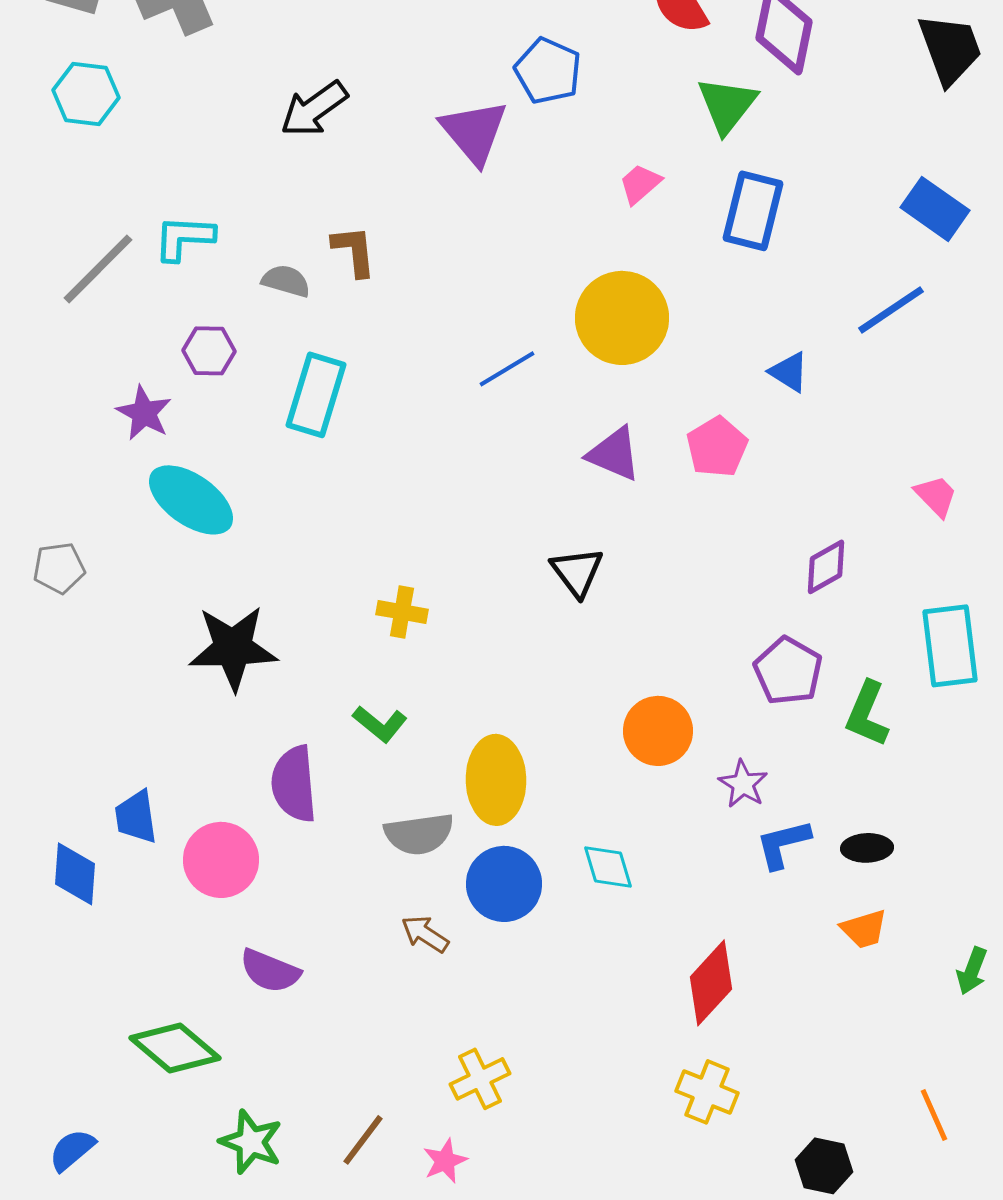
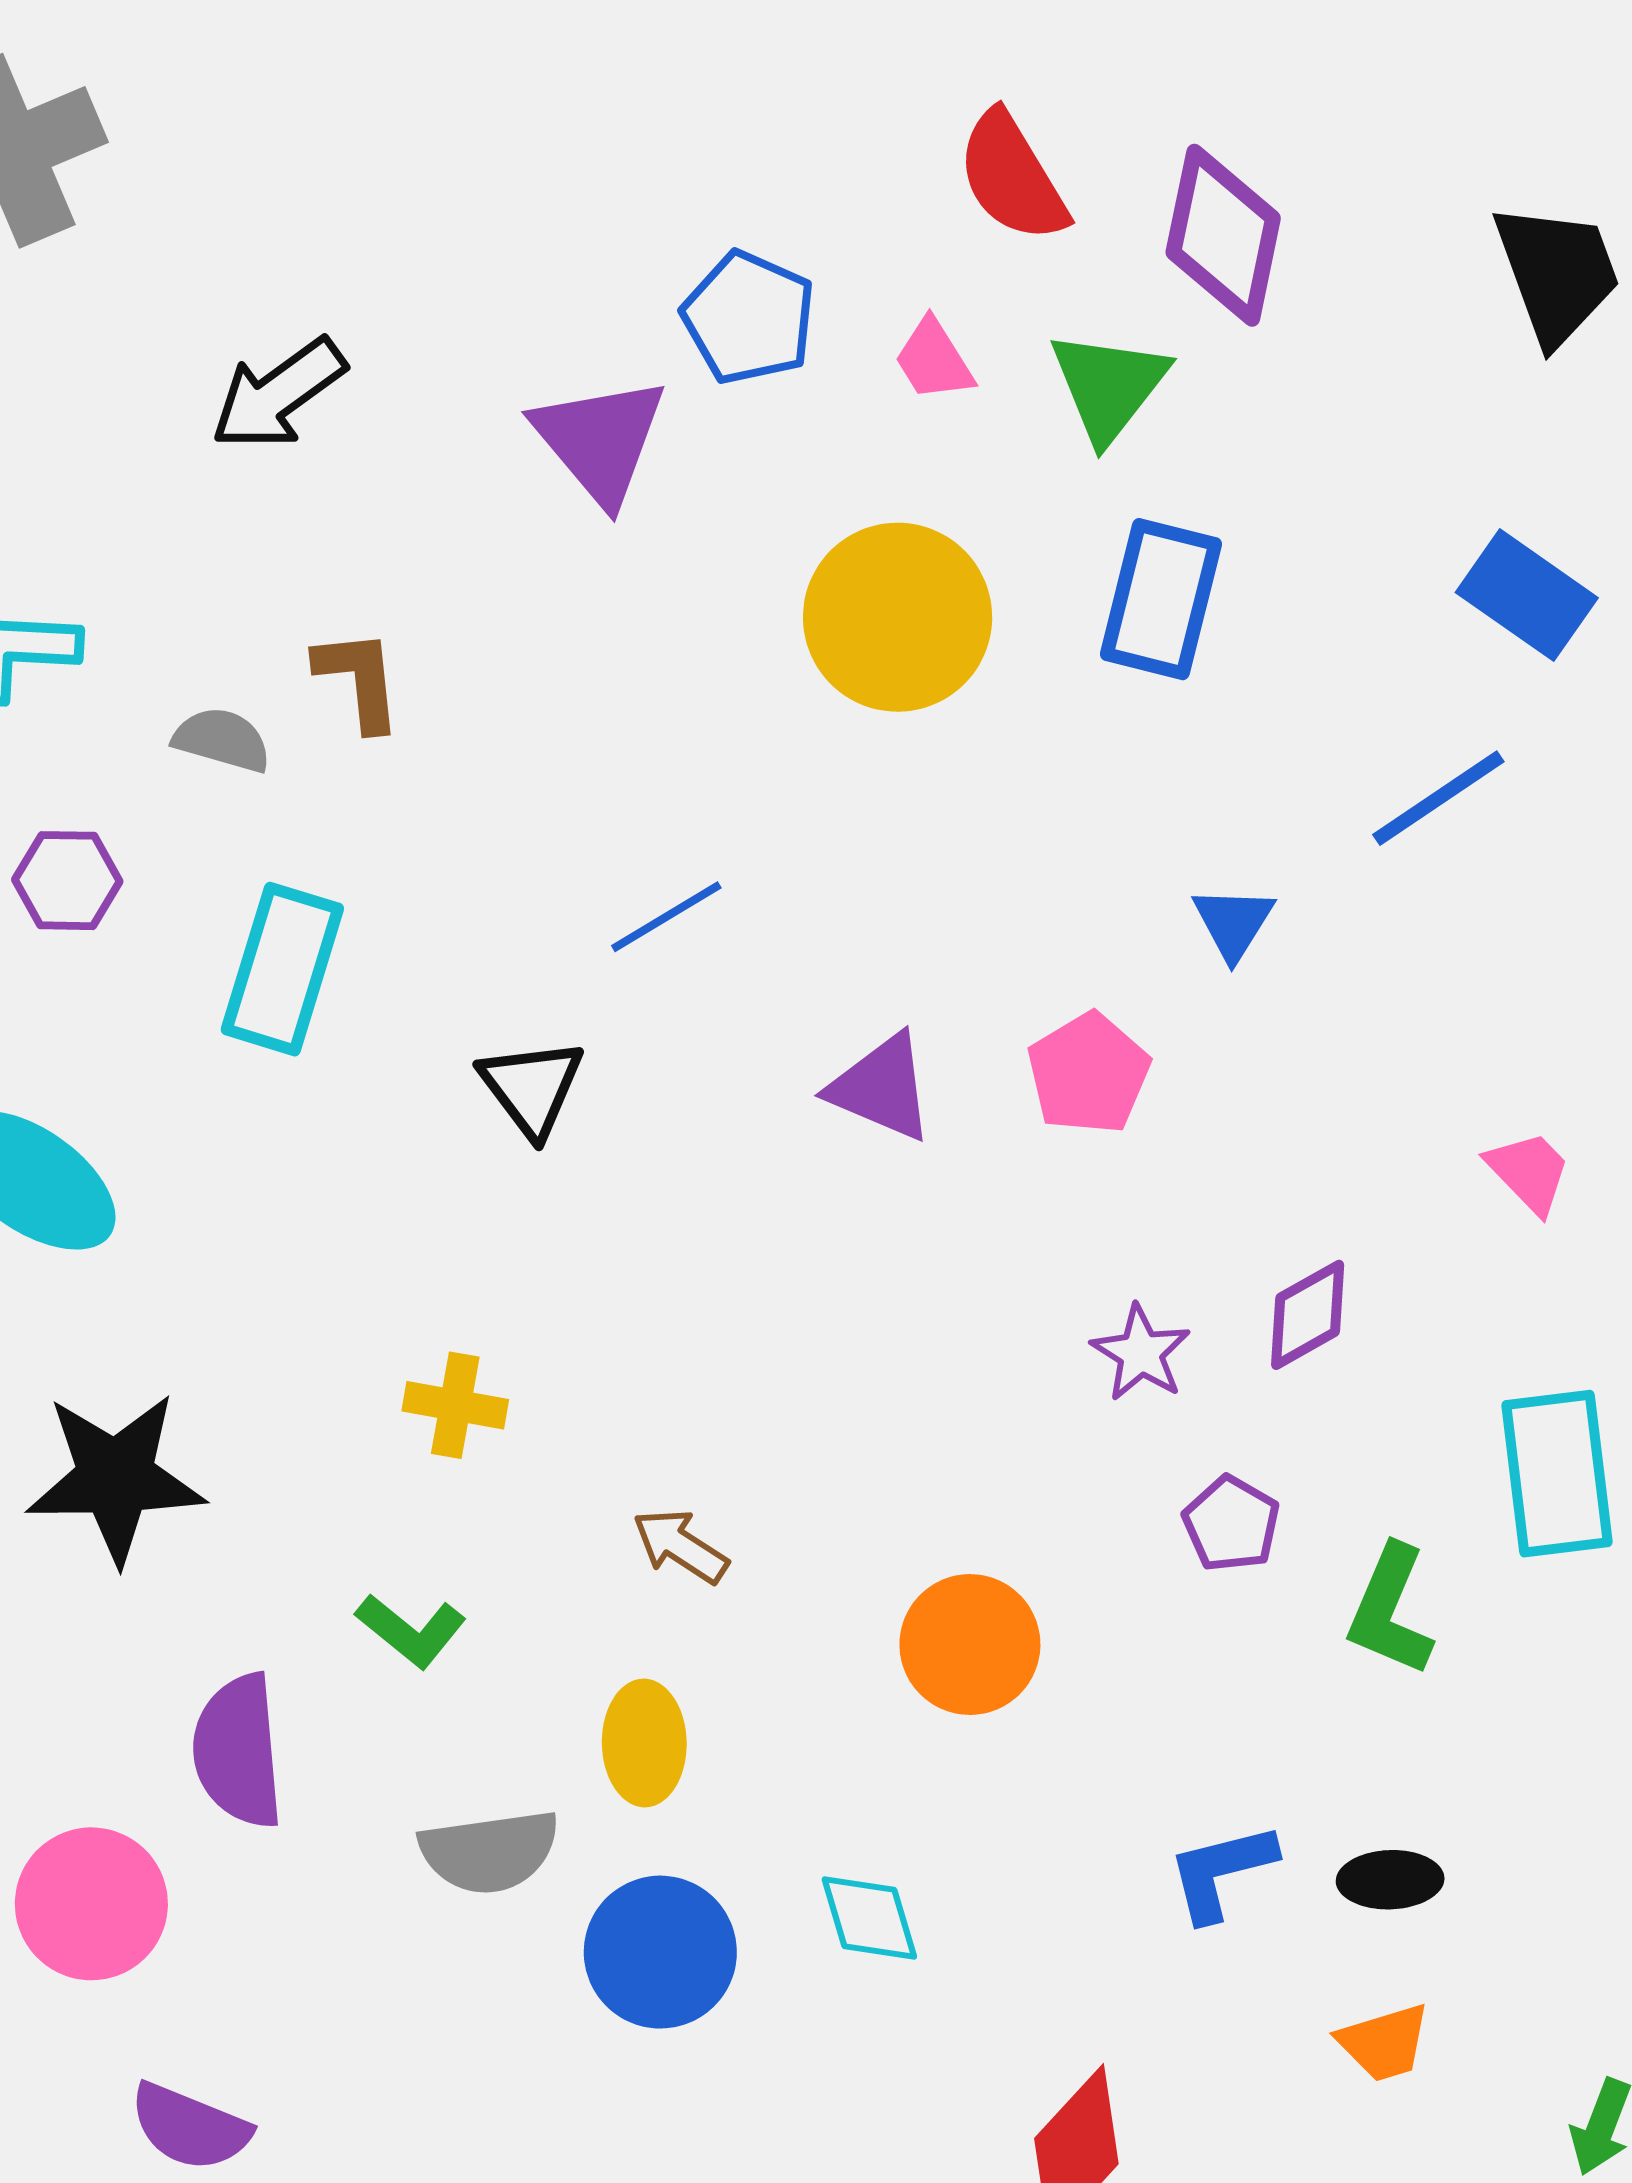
pink trapezoid: (640, 184) -> (934, 360), moved, turned -81
yellow circle: (622, 318) -> (898, 617), moved
blue triangle: (789, 372) -> (1233, 923), turned 30
black triangle: (577, 572) -> (532, 1088), moved
purple pentagon: (788, 671) -> (1231, 1524), size x0.7
yellow ellipse: (496, 780) -> (644, 1743), size x0.7
purple star: (743, 784) -> (1141, 1353), moved
brown arrow: (425, 934) -> (680, 1546), moved

